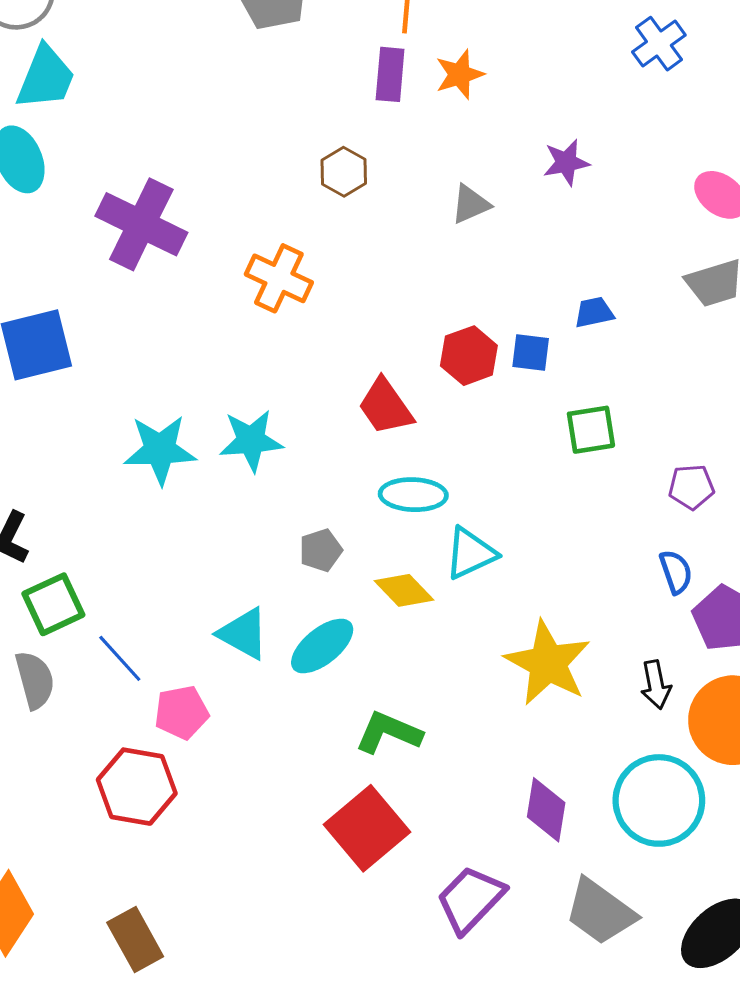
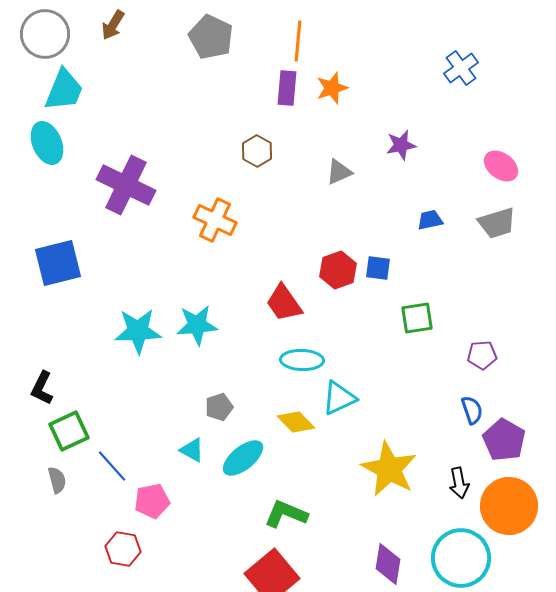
blue trapezoid: (594, 312) -> (430, 220), moved
gray pentagon: (321, 550) -> (219, 407), moved
cyan triangle: (243, 634) -> (192, 450), size x0.7
gray semicircle: (35, 680) -> (57, 480), size x0.7
red hexagon: (137, 787) -> (123, 549), size x0.7

